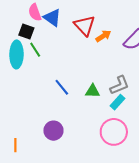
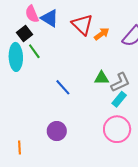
black square: (26, 32) -> (24, 34), turned 35
green triangle: (93, 91) -> (102, 78), moved

